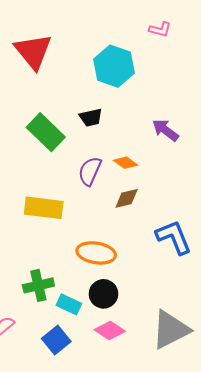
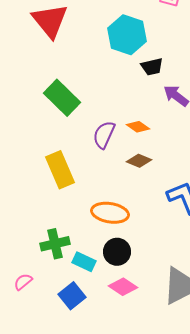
black trapezoid: (91, 118) -> (152, 67), moved
brown diamond: (127, 198) -> (139, 161), turned 35
yellow rectangle: (44, 208) -> (60, 170), turned 60

